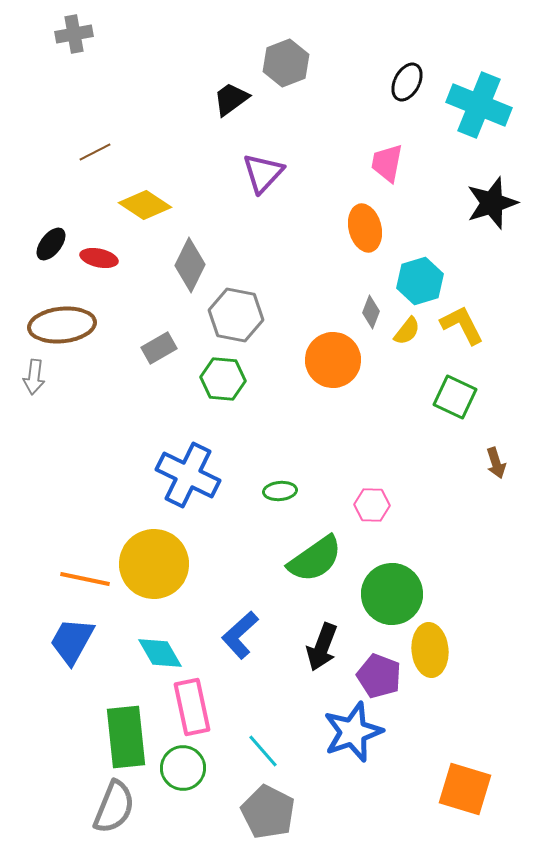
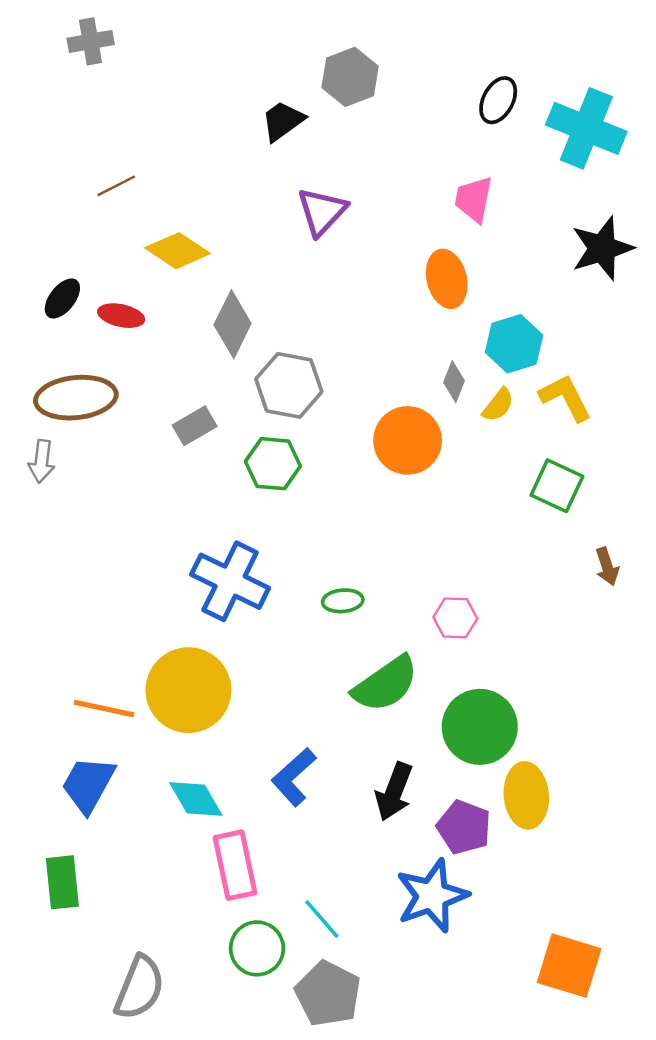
green rectangle: (126, 737) -> (62, 882), moved, size x0.7
green circle: (183, 768) -> (257, 948), moved

